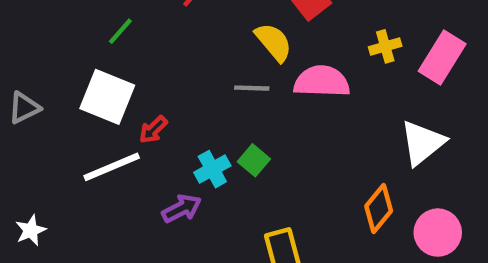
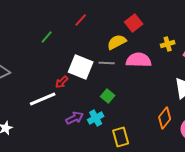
yellow semicircle: (274, 42) -> (117, 42), turned -78
white square: (107, 97) -> (81, 67), moved
cyan cross: (212, 169) -> (96, 118), moved

